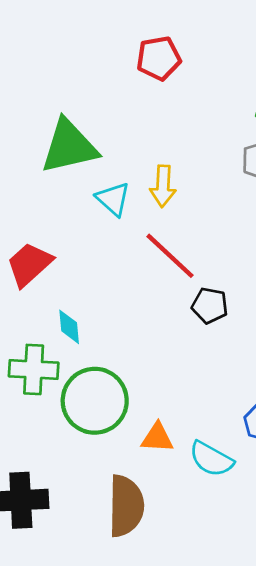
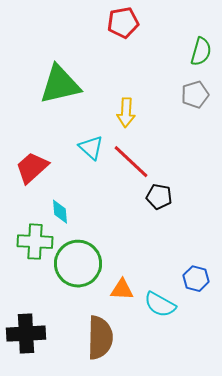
cyan triangle: (113, 199) -> (91, 148), moved

